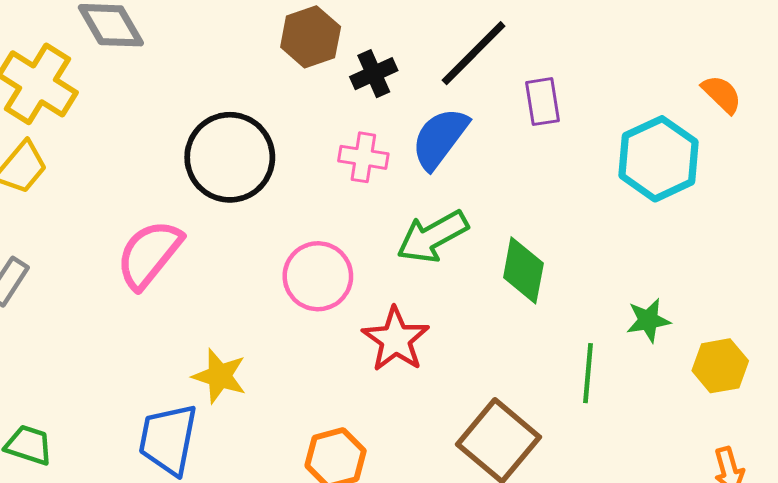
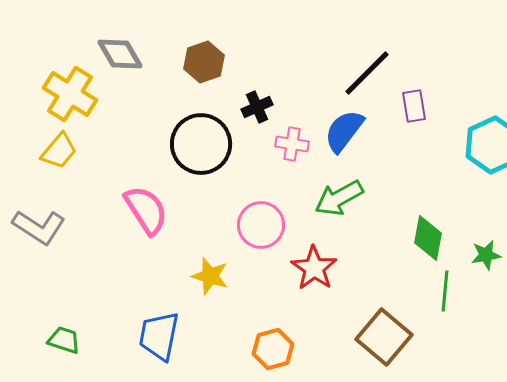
brown hexagon: (311, 37) -> (204, 62), moved
black cross: (374, 74) -> (257, 107), moved
pink semicircle: (149, 254) -> (146, 210), turned 108
green diamond: (523, 270) -> (428, 238), moved
yellow star: (220, 376) -> (210, 276), moved

